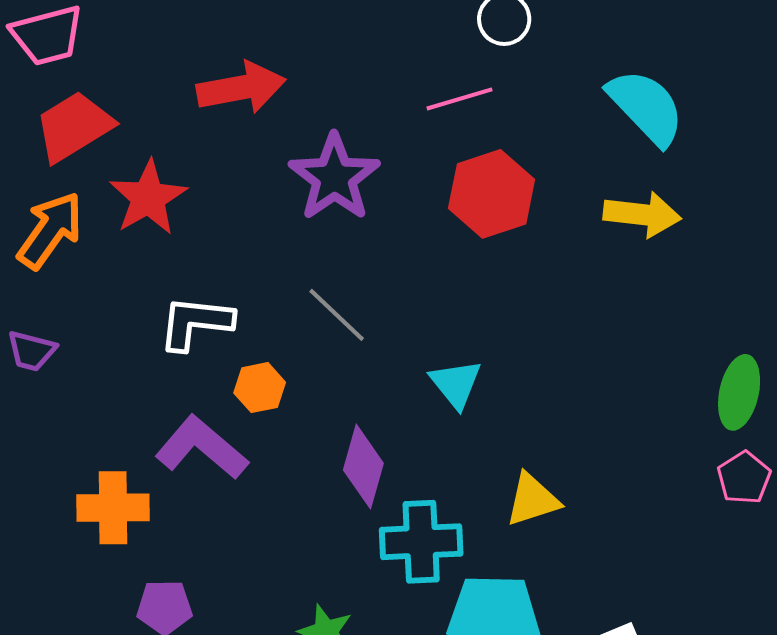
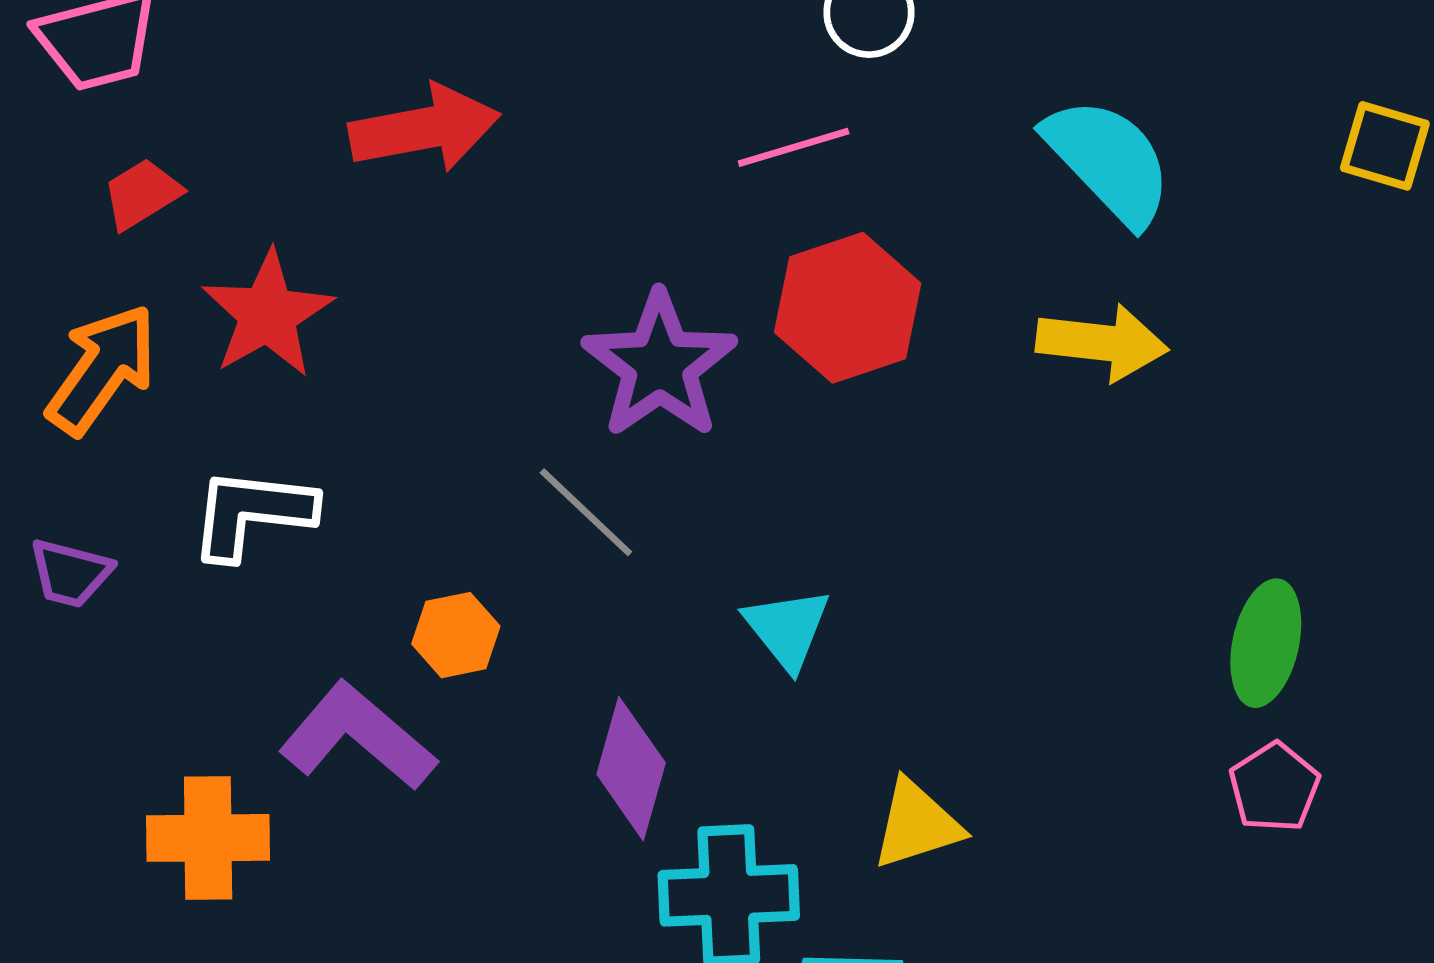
red trapezoid: (74, 126) -> (142, 194), size x0.6
purple star: (334, 177) -> (660, 365), moved
white L-shape: (195, 323) -> (252, 513), moved

